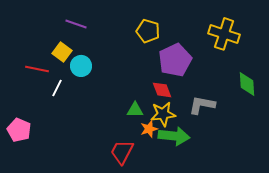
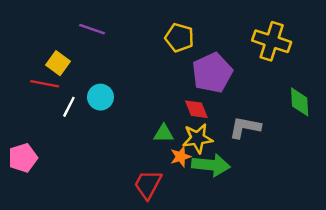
yellow square: (62, 52) -> (58, 63), moved
cyan circle: (81, 66) -> (100, 97), moved
pink pentagon: (19, 130) -> (23, 158), turned 30

